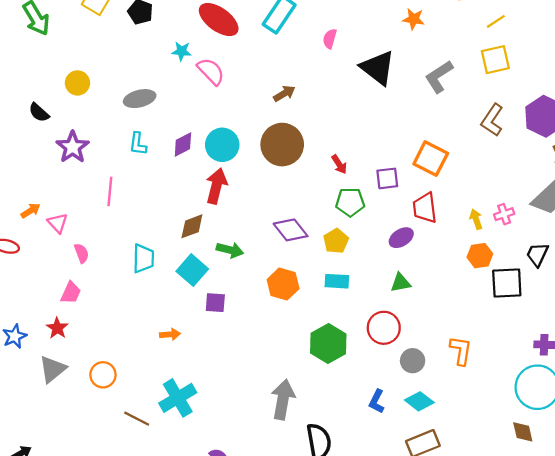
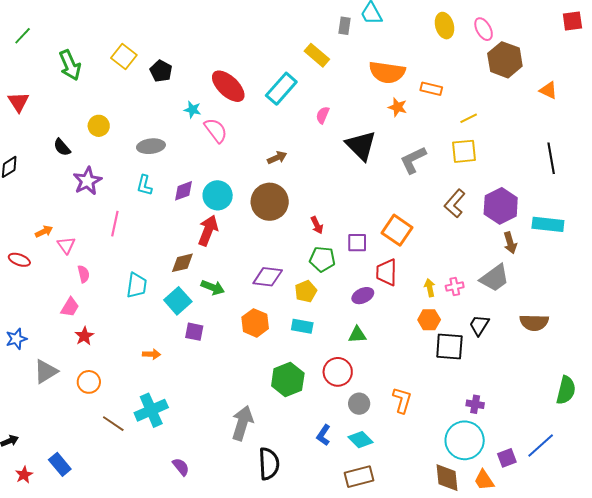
purple diamond: (291, 230) -> (268, 277), turned -52
red star: (57, 328) -> (84, 336), moved
brown diamond: (523, 432) -> (447, 478), size x1.4

